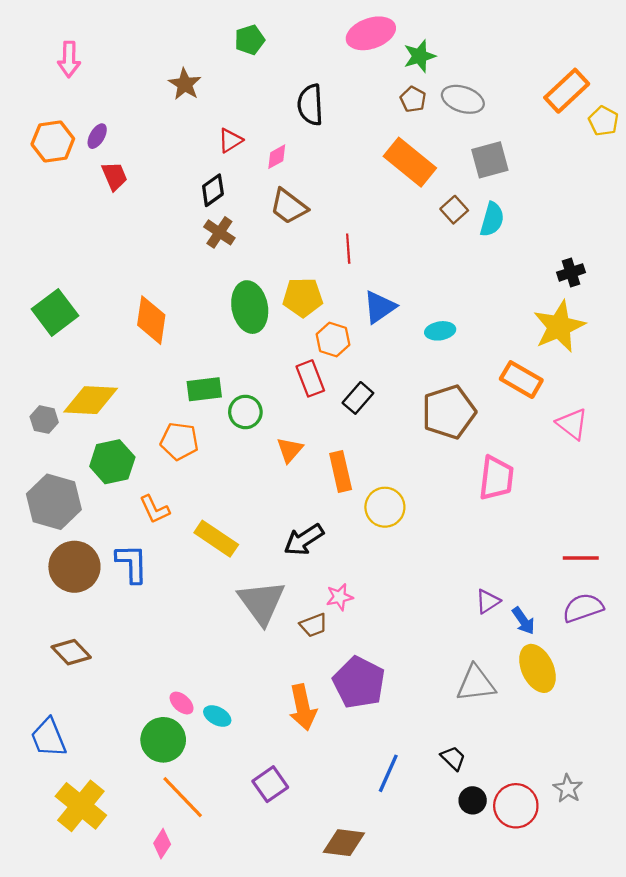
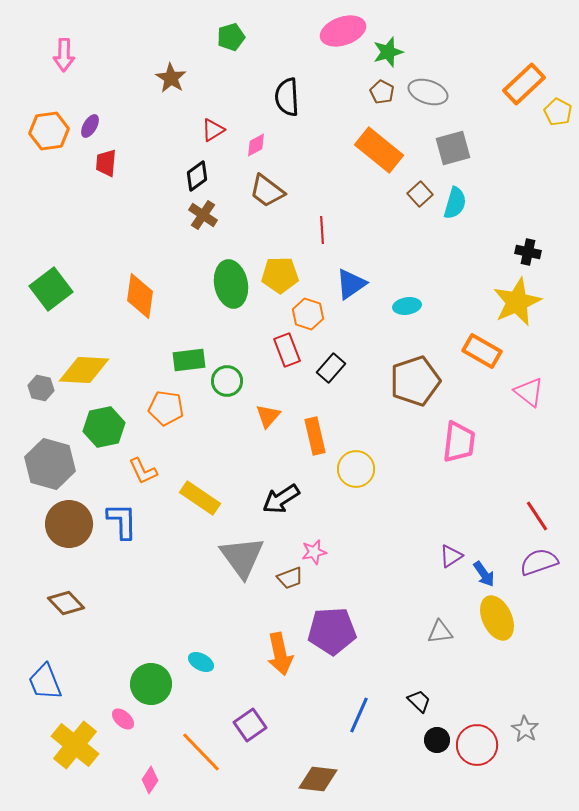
red trapezoid: (114, 176) -> (106, 163), turned -152
black cross: (571, 272) -> (528, 252), turned 30
red line: (581, 558) -> (537, 516), turned 56
purple pentagon: (359, 682) -> (332, 631), turned -30
gray triangle: (476, 684) -> (440, 632), size x0.7
pink ellipse: (182, 703) -> (123, 719), moved
orange line: (183, 797) -> (201, 752), moved

